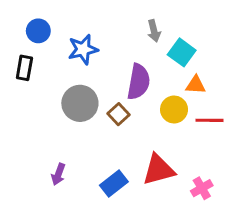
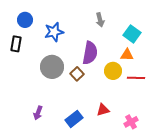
cyan square: (182, 52) -> (132, 34), moved
red triangle: (159, 170) -> (103, 110), size x0.6

